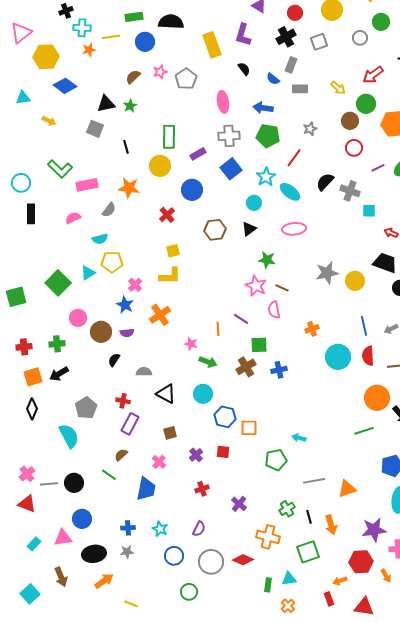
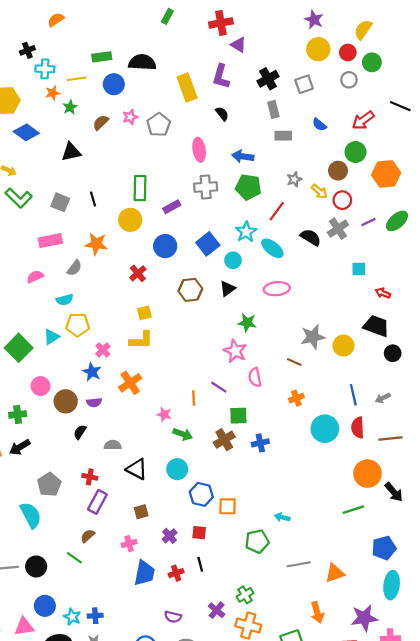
red circle: (295, 13) -> (348, 52), moved
gray rectangle: (291, 65) -> (273, 109), turned -35
blue semicircle: (273, 79) -> (319, 125), moved
yellow arrow: (338, 88) -> (319, 191), moved
green star: (130, 106) -> (70, 107), moved
gray square: (95, 129) -> (60, 202), moved
green L-shape: (60, 169) -> (19, 198), moved
blue square: (231, 169) -> (208, 244), moved
black semicircle: (325, 182) -> (311, 237), turned 78
gray cross: (350, 191) -> (338, 229), moved, turned 36
brown line: (282, 288) -> (294, 362), moved
pink cross: (159, 462) -> (129, 544), turned 32
blue trapezoid: (146, 489) -> (144, 573), moved
purple cross: (239, 504) -> (217, 610), moved
green cross: (287, 509) -> (245, 595), moved
black line: (309, 517) -> (200, 564), moved
cyan star: (160, 529) -> (72, 617), moved
purple semicircle: (199, 529) -> (173, 617), turned 77

